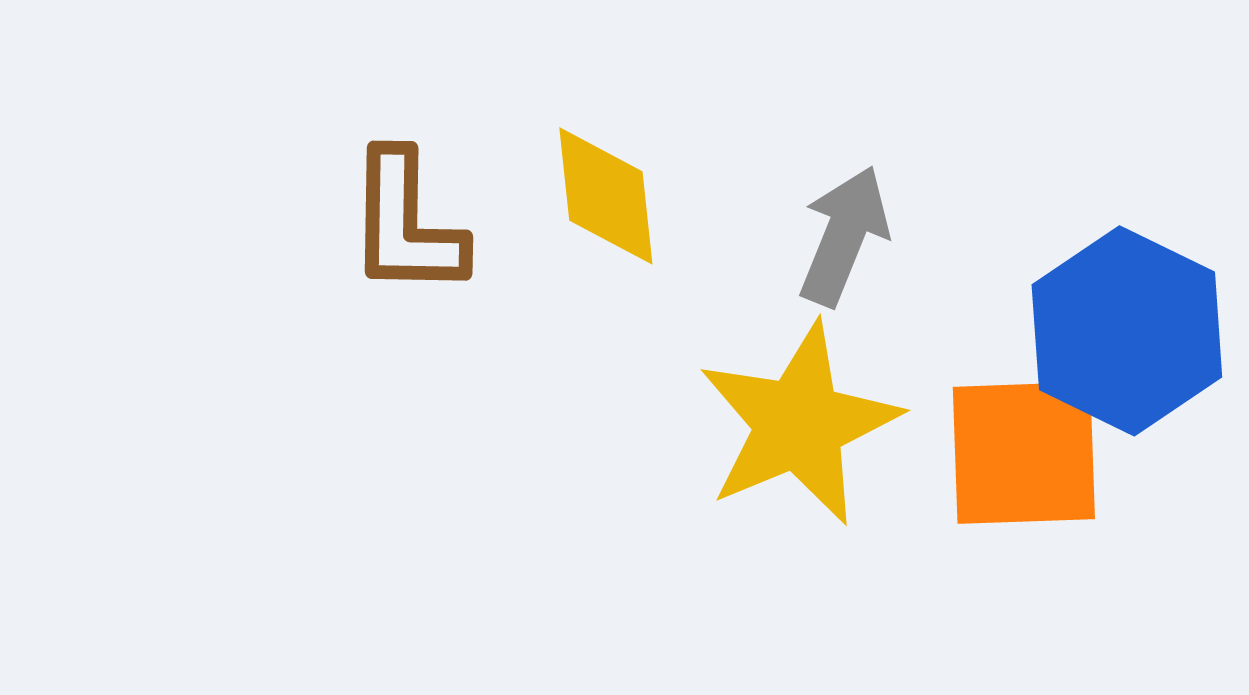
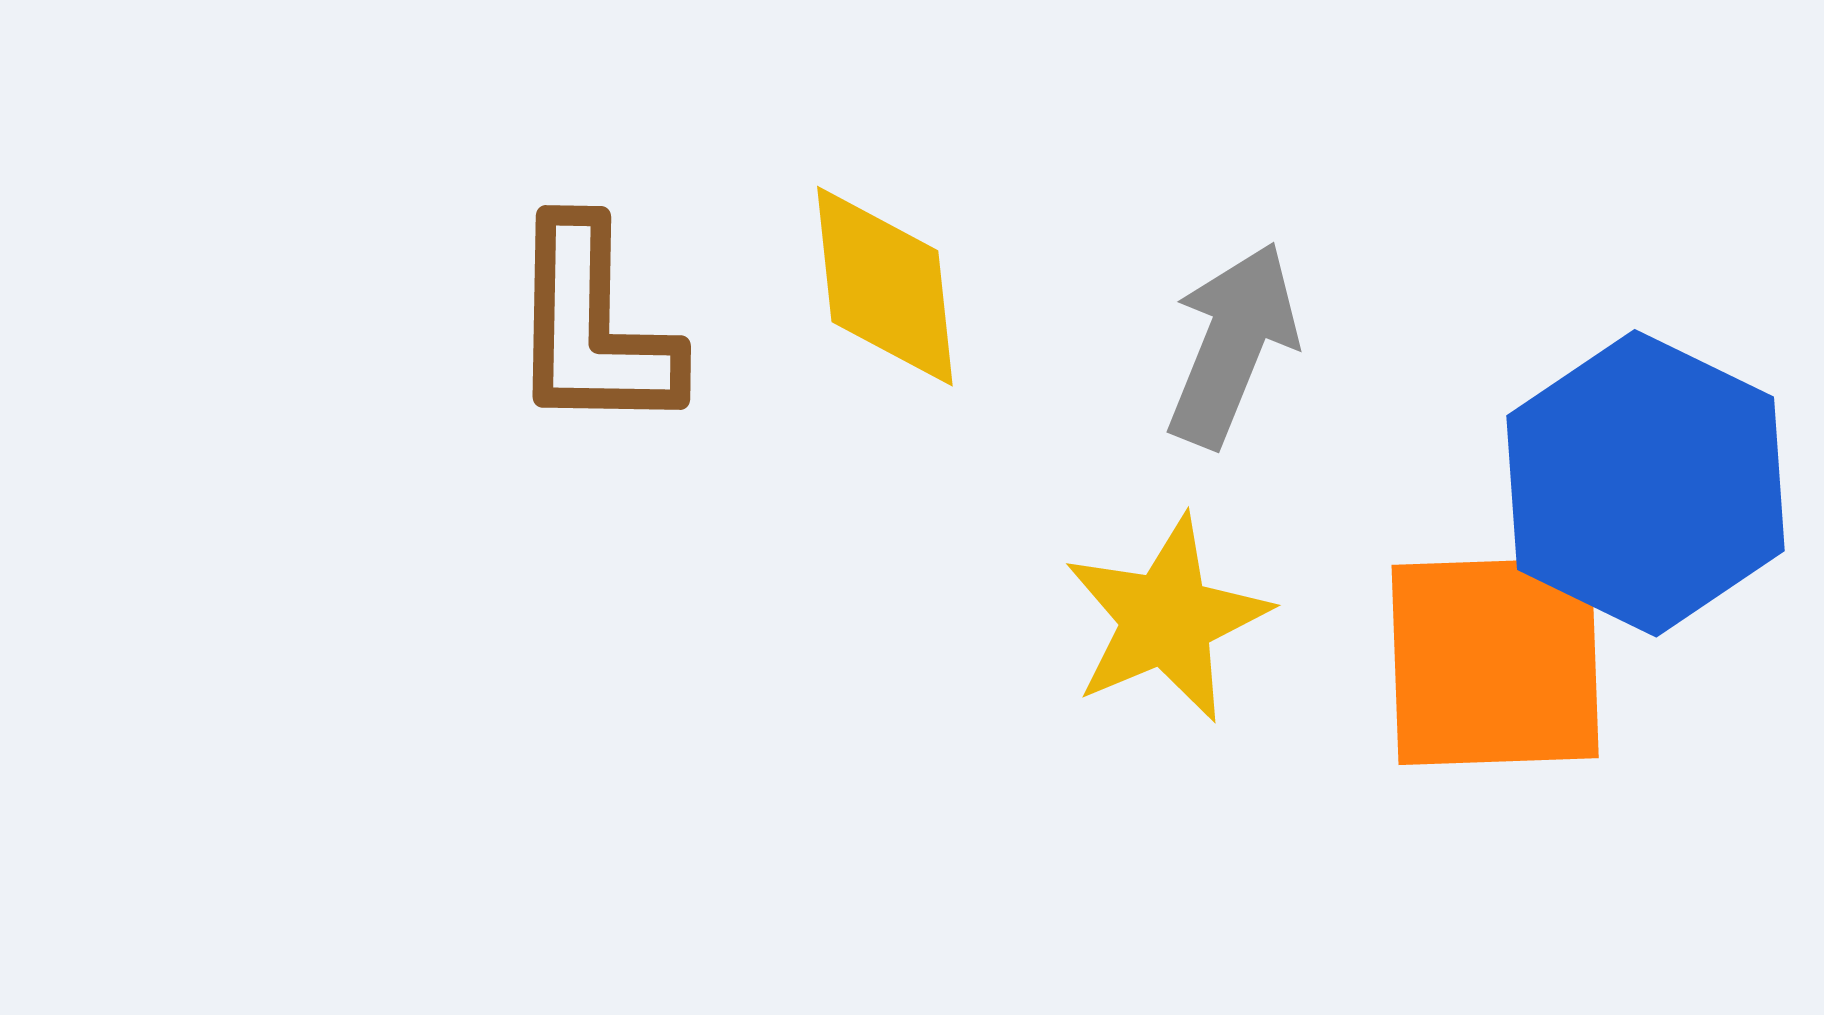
yellow star: (799, 424) -> (1167, 619), size x0.7

